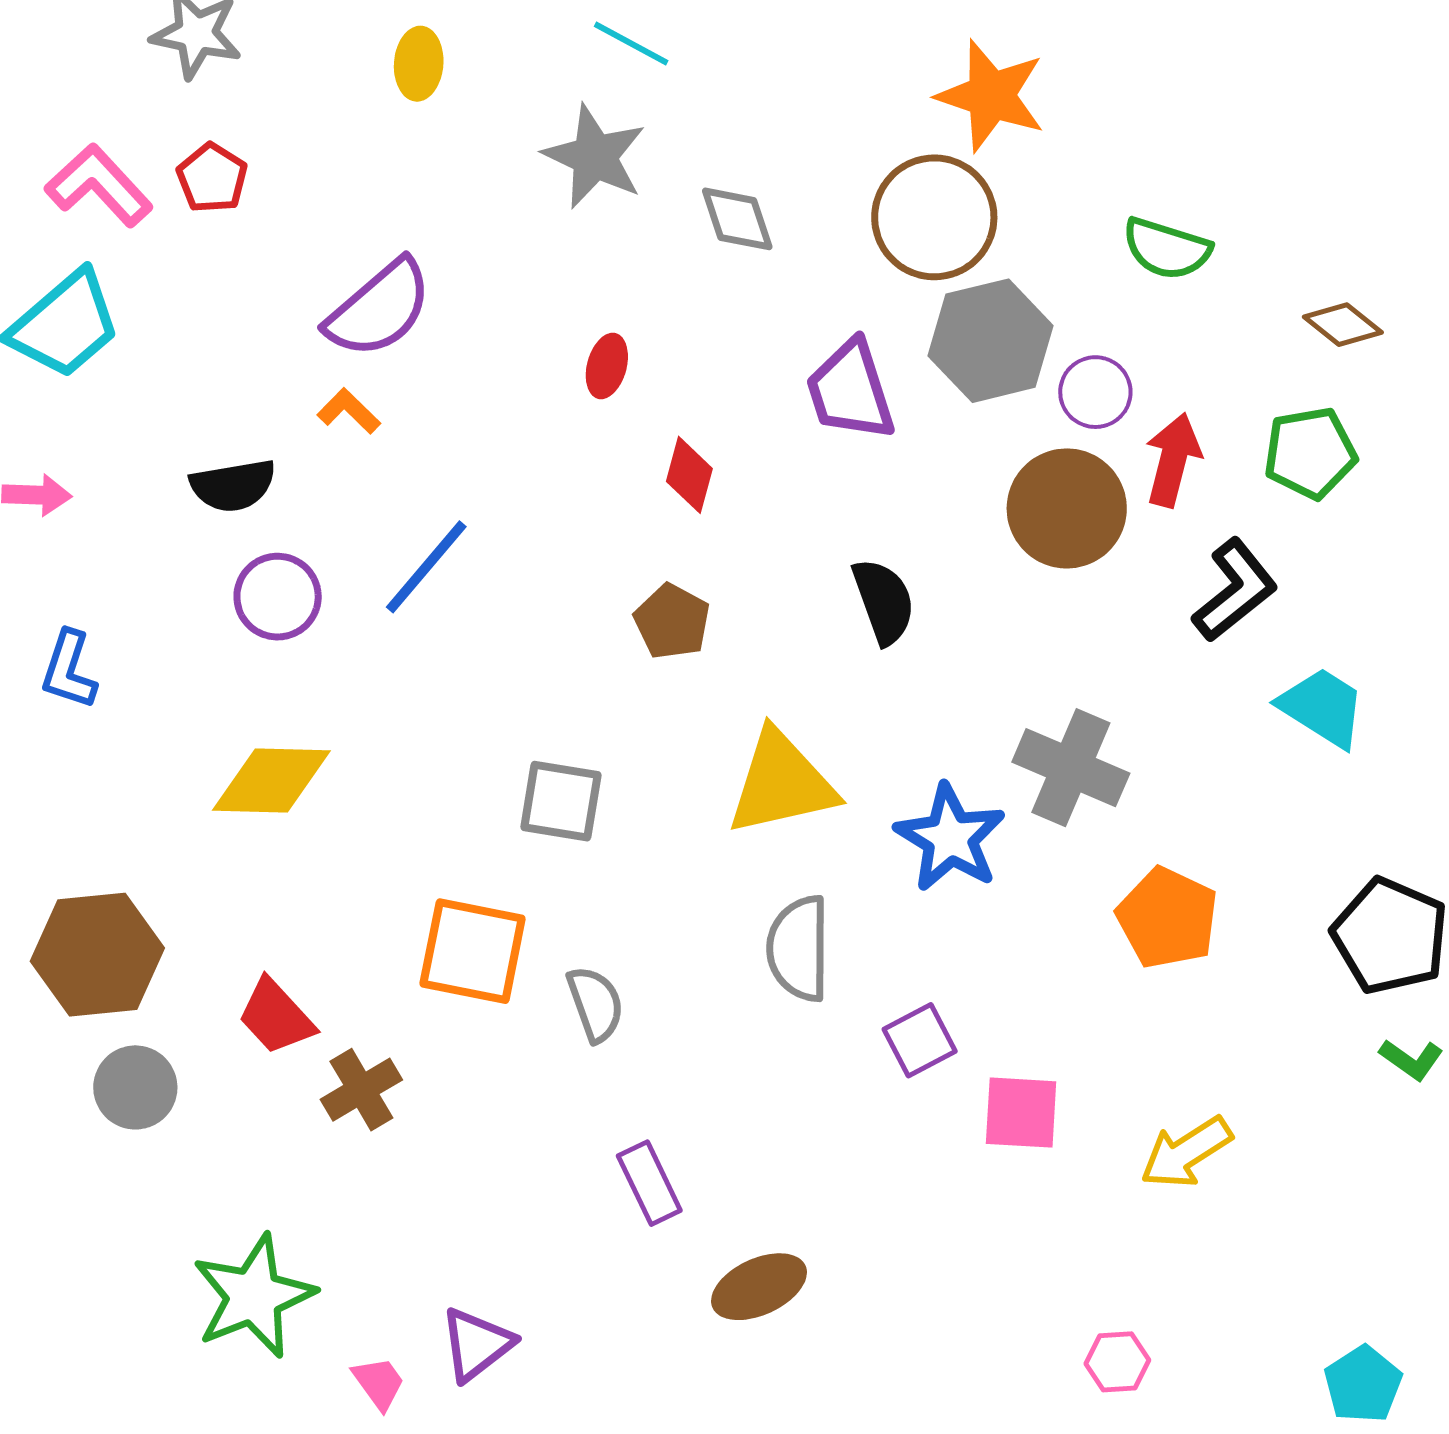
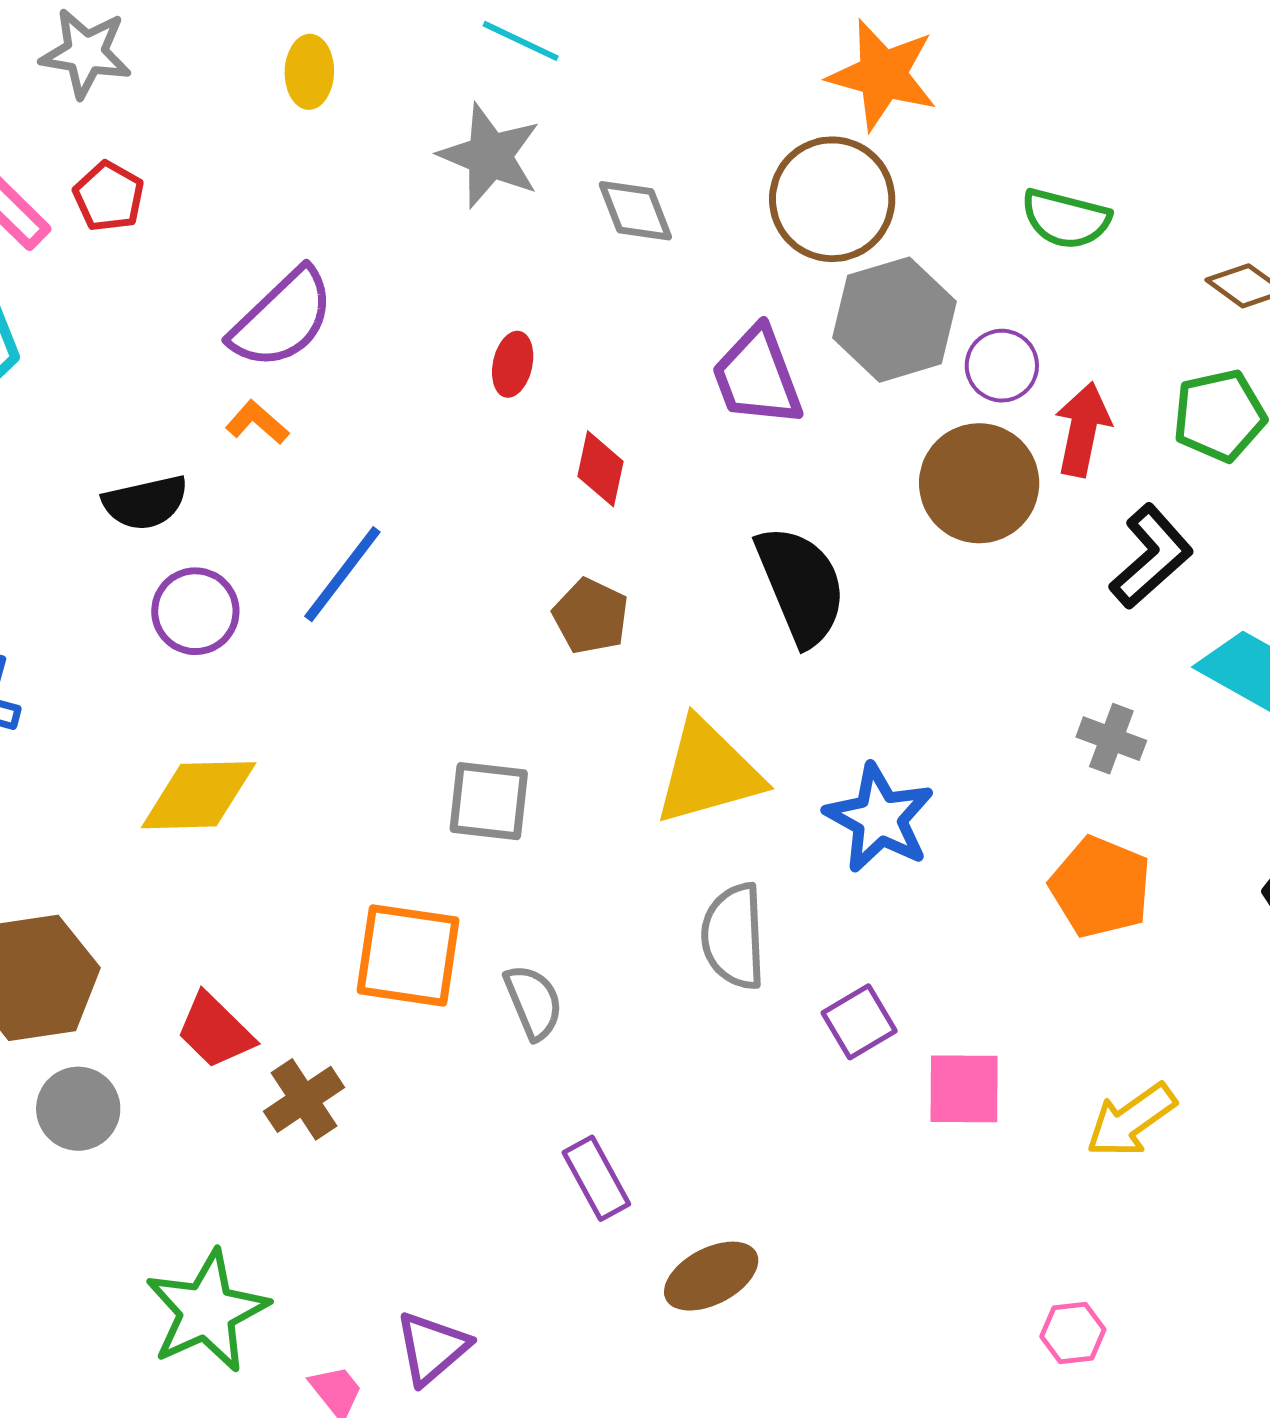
black semicircle: (884, 601) -> (801, 585), size x1.4
gray cross: (1071, 768) -> (1111, 739), moved, size x0.6

